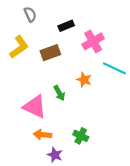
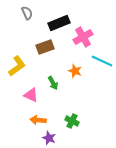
black rectangle: (66, 26) -> (59, 23), size x1.5
yellow L-shape: (19, 47) -> (17, 66), moved
pink triangle: (35, 107) -> (31, 95), size x0.7

